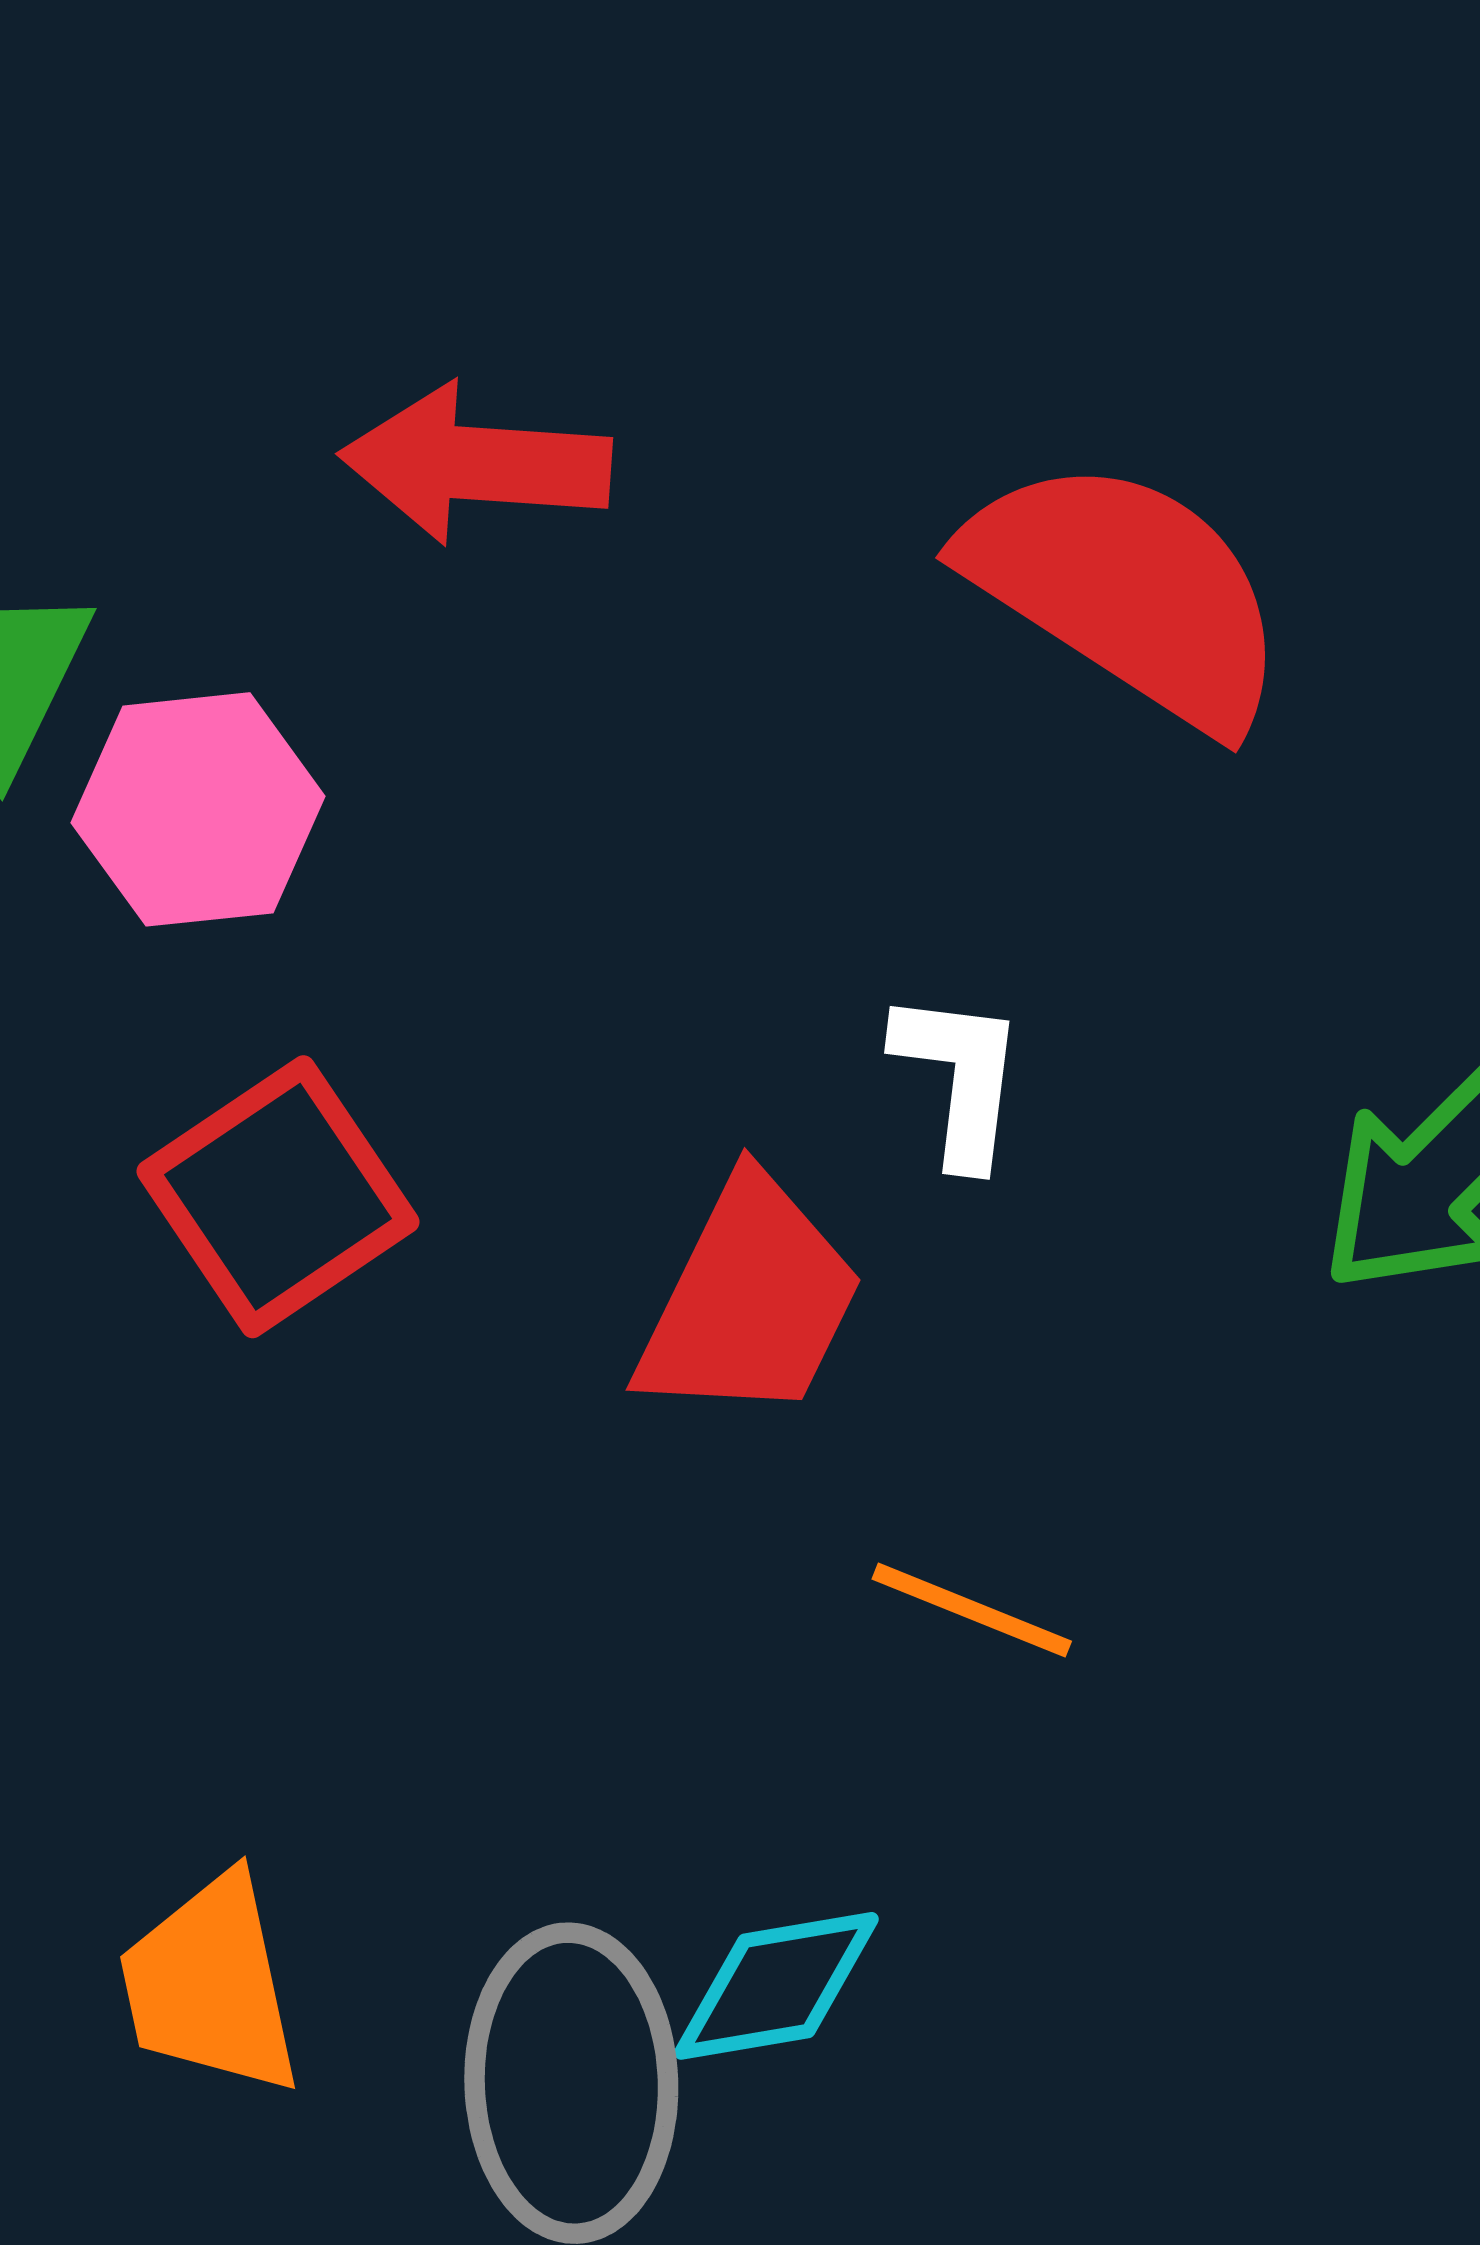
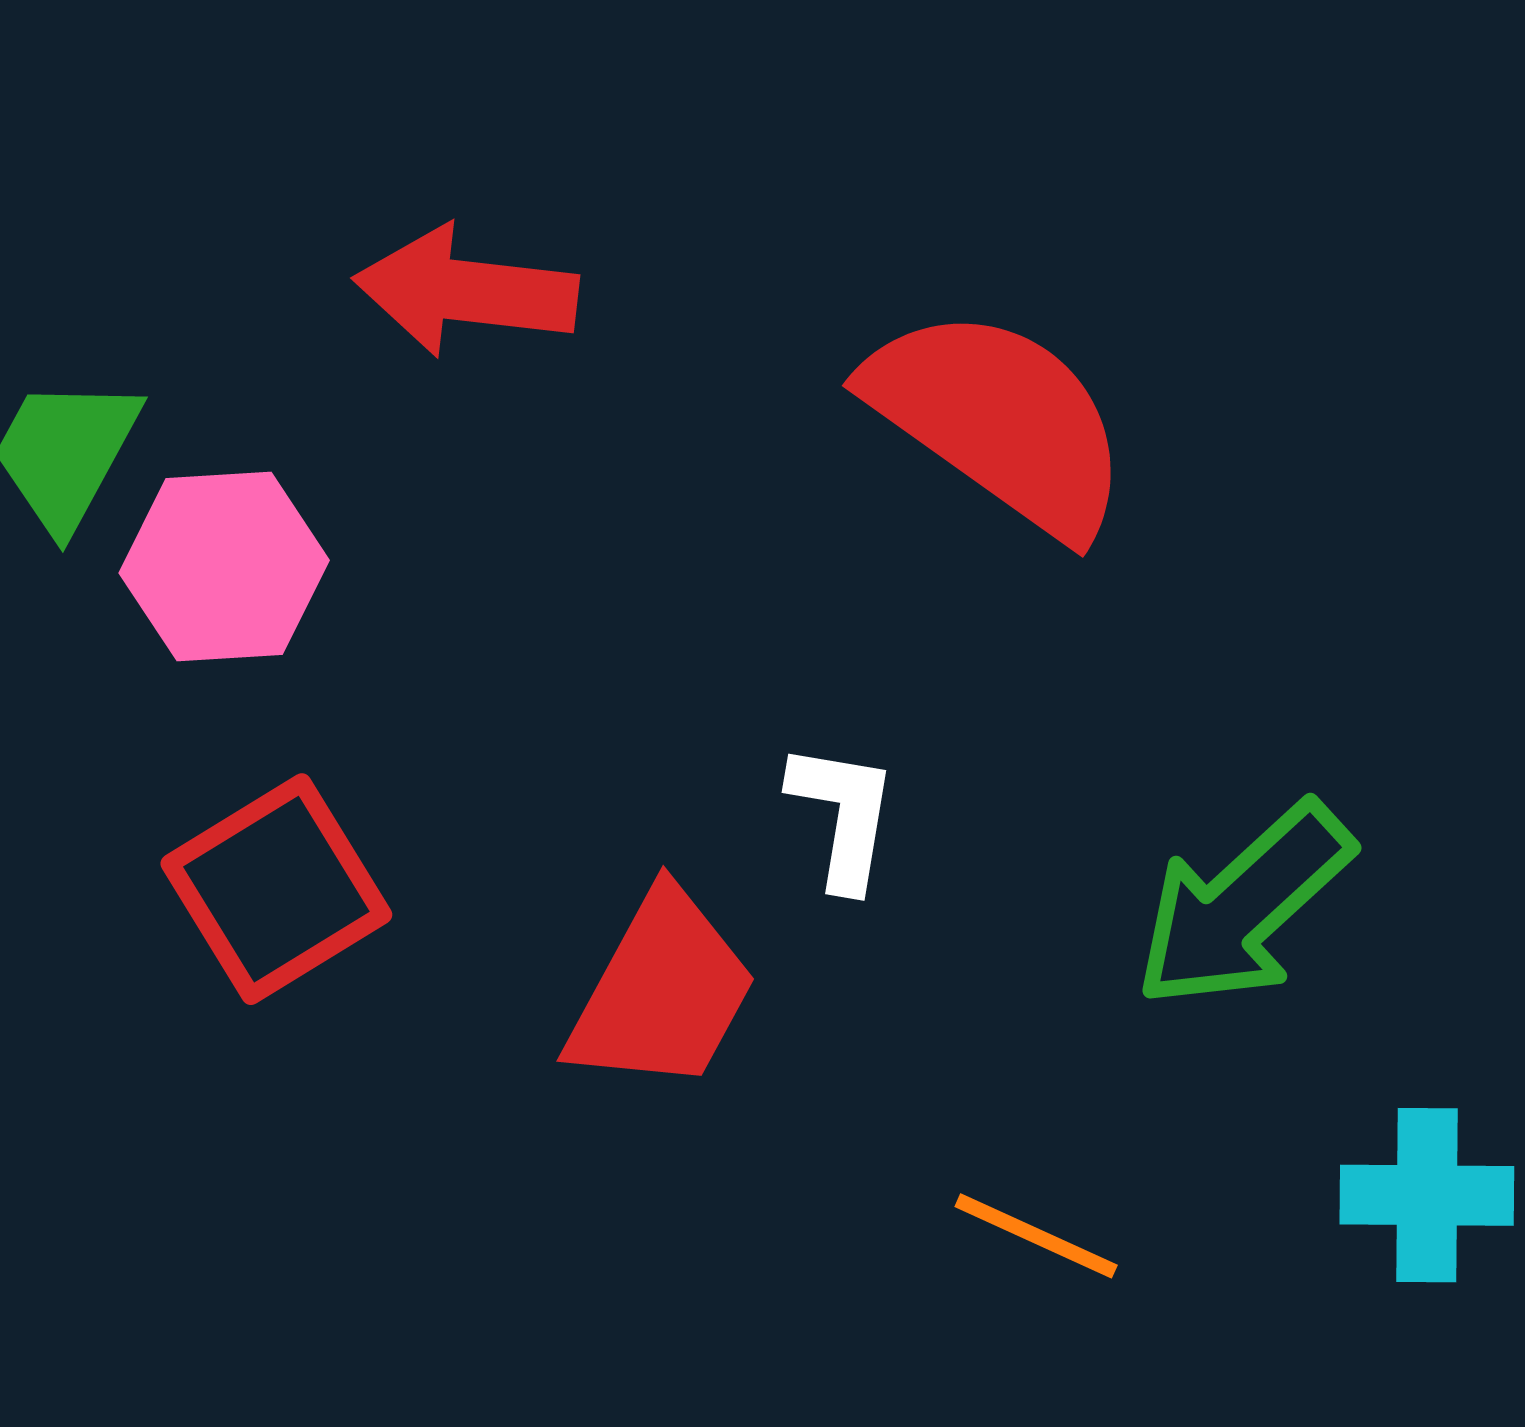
orange line: (972, 1610) -> (1036, 1236), moved

